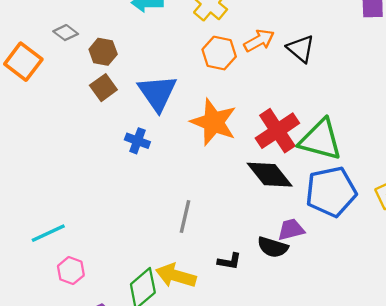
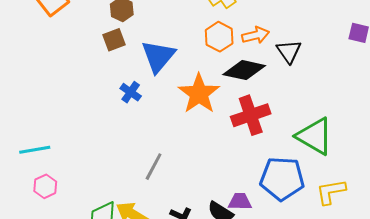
green triangle: (320, 140) -> (315, 136), moved
black diamond: (270, 175) -> (244, 70), moved, turned -54

